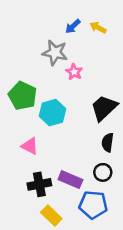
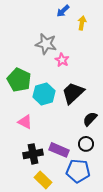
blue arrow: (73, 26) -> (63, 11), moved
yellow arrow: (98, 28) -> (82, 23), turned 72
black trapezoid: (104, 108) -> (73, 93), moved
black semicircle: (108, 142) -> (90, 119), turned 35

